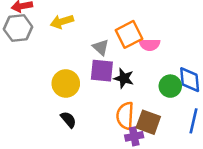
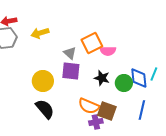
black star: (124, 78) -> (102, 78), moved
orange semicircle: (125, 116) -> (89, 106), turned -70
black semicircle: (68, 120) -> (45, 109), size x1.5

